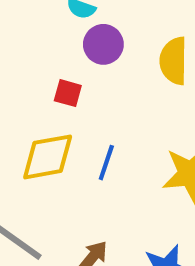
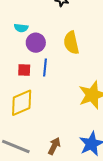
blue line: (106, 163) -> (45, 67), moved

